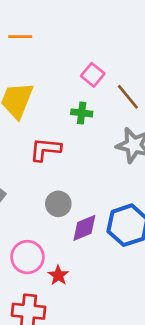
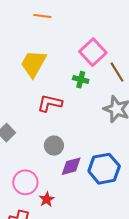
pink square: (93, 75) -> (93, 52), size x1.5

